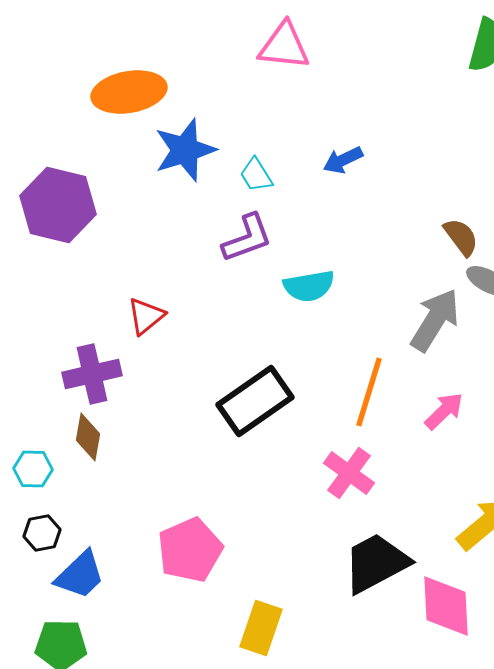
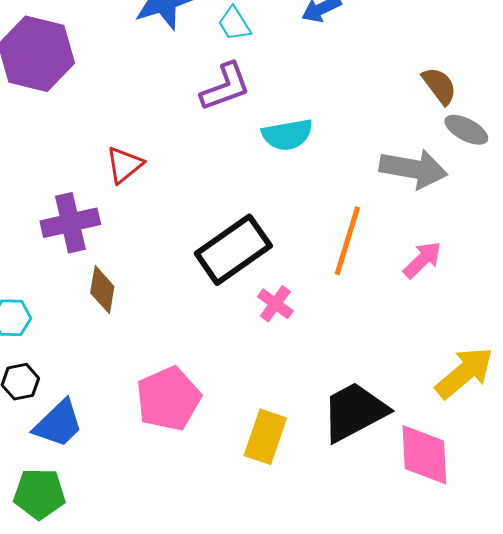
gray arrow: (435, 320) -> (413, 169), turned 68
brown diamond: (88, 437) -> (102, 290), moved
pink cross: (349, 473) -> (275, 304), moved, size x0.7
yellow rectangle: (261, 628) -> (265, 437), moved

